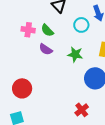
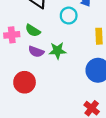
green star: (75, 54) -> (57, 51), moved
red circle: (22, 88) -> (25, 82), moved

